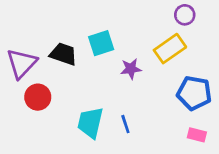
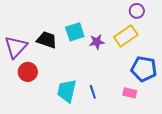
purple star: (131, 69) -> (97, 42), moved
pink rectangle: (197, 135) -> (130, 93), moved

